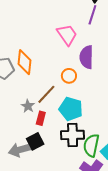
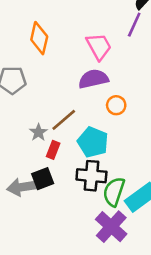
purple semicircle: (86, 57) -> (93, 79), moved, turned 70
orange diamond: (25, 62) -> (39, 38), moved
orange circle: (69, 76) -> (116, 105), moved

